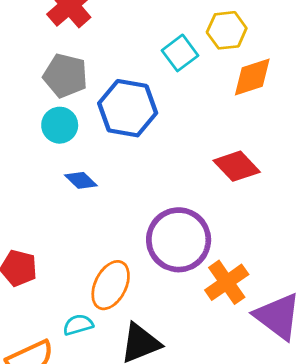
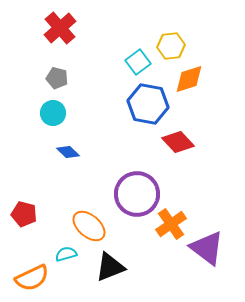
gray pentagon: (65, 76) -> (57, 78), size x0.7
blue hexagon: (128, 108) -> (148, 104), moved
orange ellipse: (111, 285) -> (89, 226), turned -76

